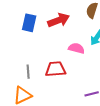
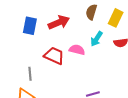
red trapezoid: (55, 69) -> (54, 56), moved, turned 30

